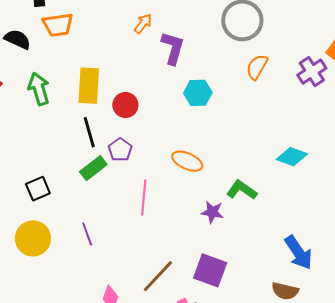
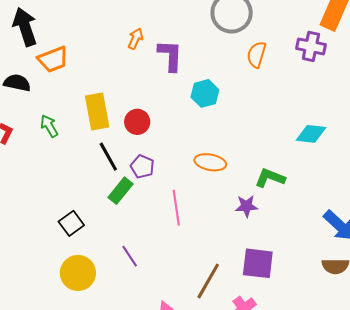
purple cross: (312, 72) -> (311, 46), turned -32
green arrow: (39, 89) -> (49, 126), size x0.7

